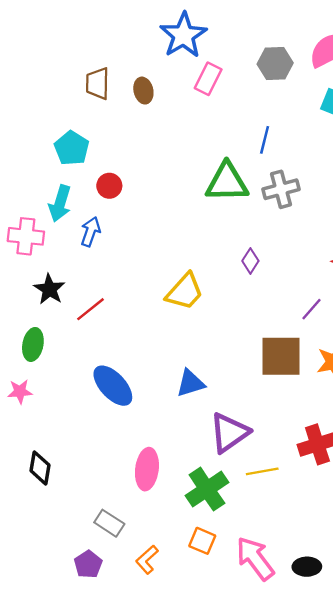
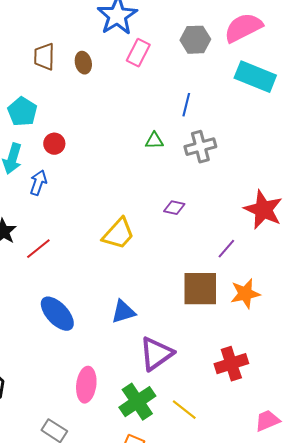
green triangle: (227, 182) -> (154, 141), size x0.5
purple diamond: (250, 261) -> (174, 208), turned 70
yellow line: (262, 471) -> (184, 410), moved, turned 48

